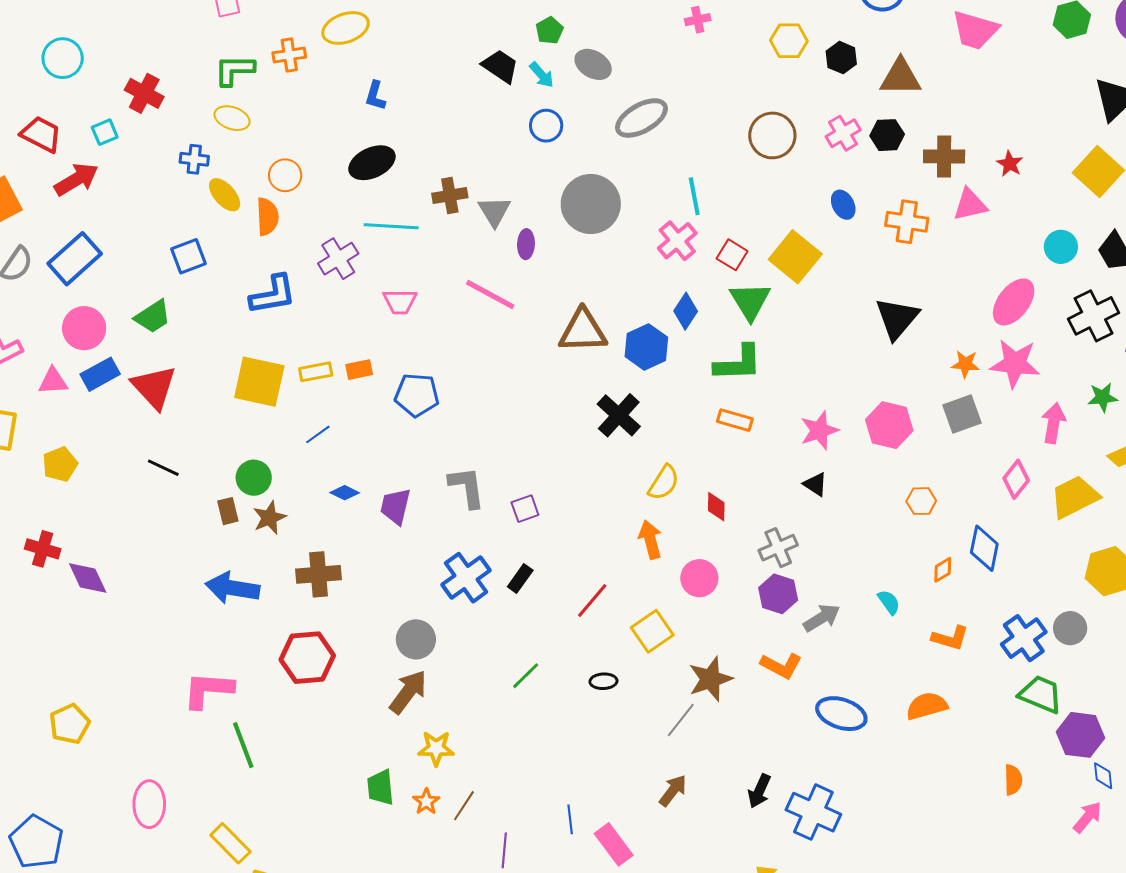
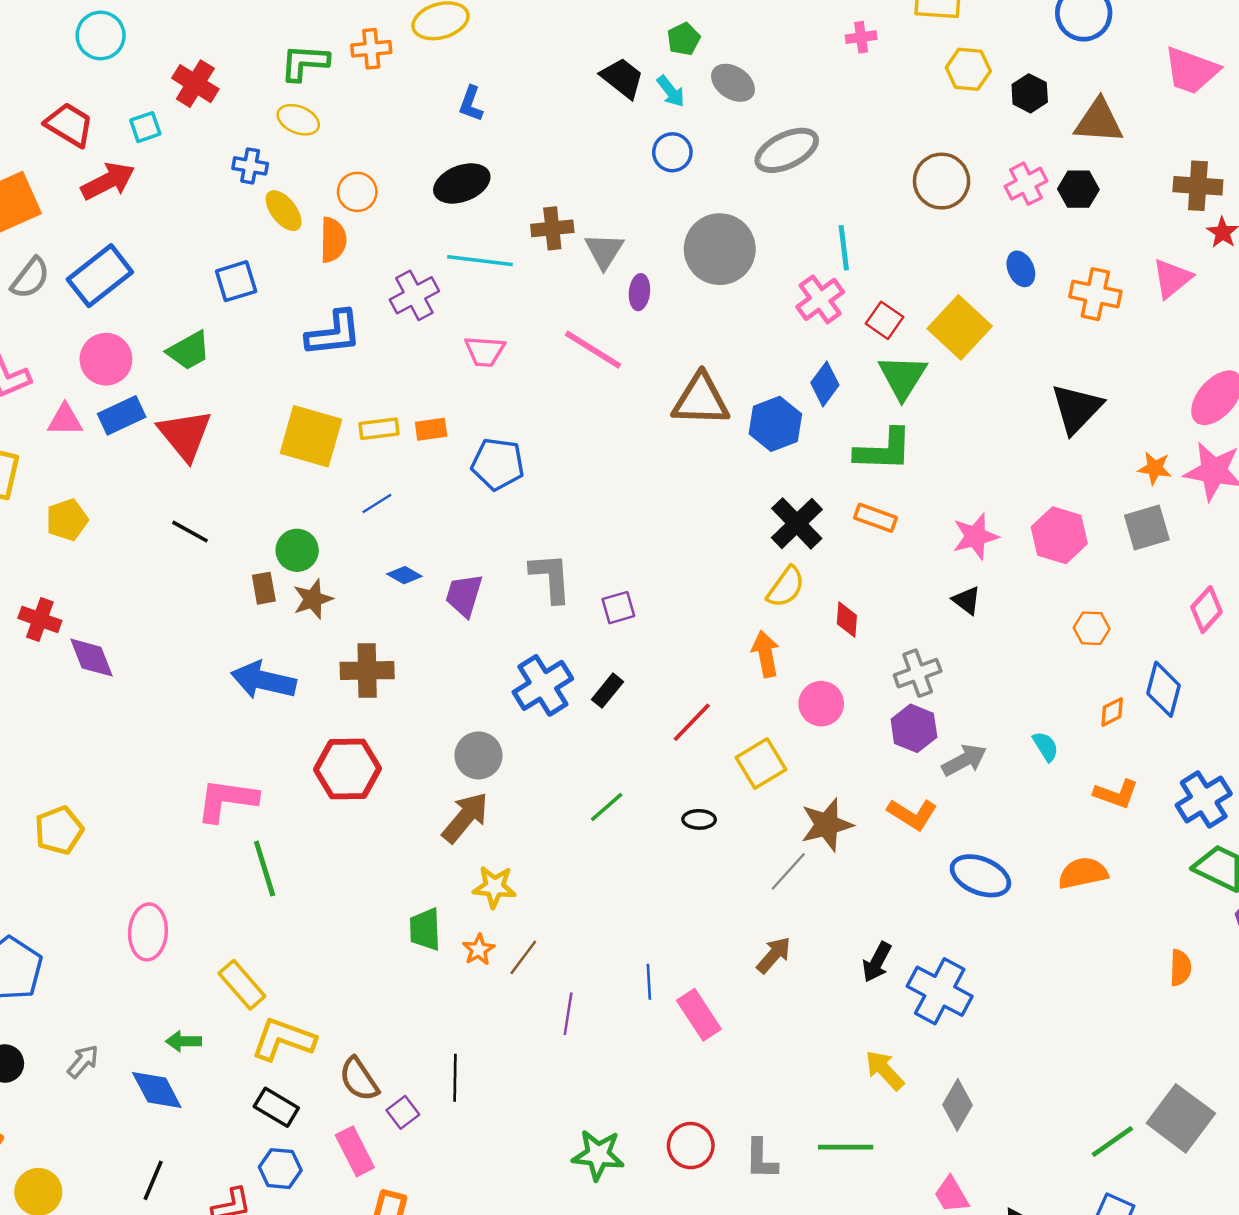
brown cross: (944, 156) -> (1198, 186), moved
pink triangle: (970, 205) -> (1172, 278), turned -30
black cross: (619, 415) -> (797, 523), moved

